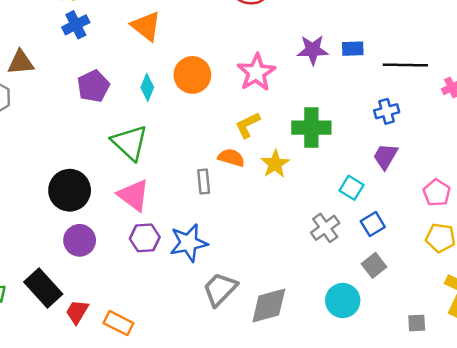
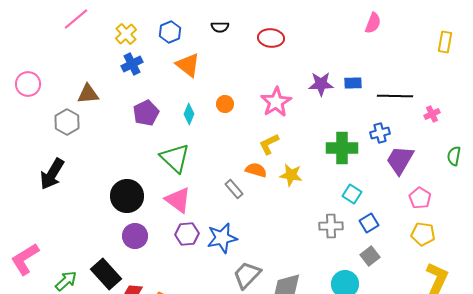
orange circle: (192, 75) -> (225, 104), size x0.6
green cross: (311, 128) -> (342, 148), moved
purple trapezoid: (385, 156) -> (400, 160), moved, size x1.4
yellow star: (275, 164) -> (291, 175), turned -30
gray rectangle: (204, 181) -> (234, 189), turned -36
gray cross: (325, 228) -> (331, 226), turned 35

